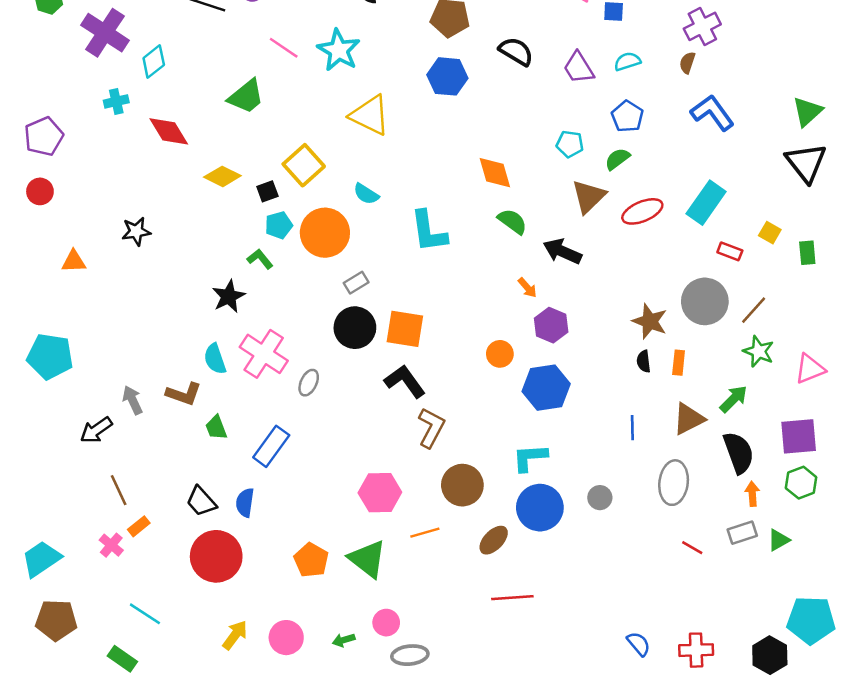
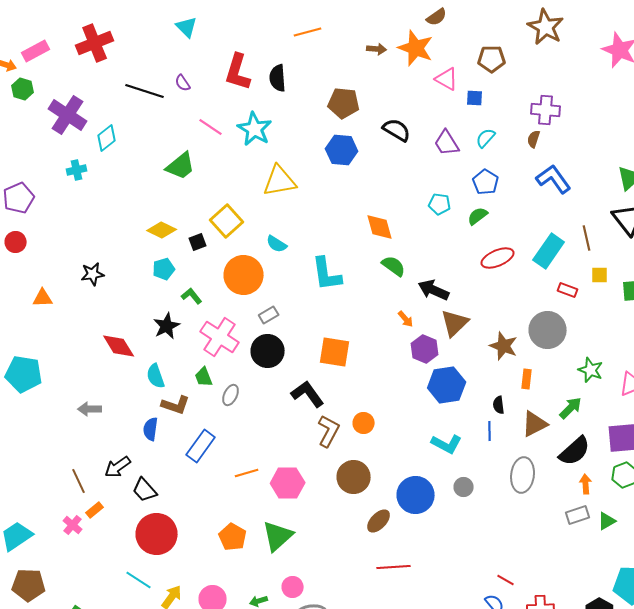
purple cross: (702, 26) -> (546, 110), turned 32
cyan semicircle: (627, 61) -> (486, 138), turned -30
yellow triangle: (370, 115) -> (280, 181), turned -36
red diamond: (169, 131) -> (119, 346), moved
brown triangle: (589, 196) -> (455, 323), moved
cyan pentagon: (279, 225) -> (164, 269), moved
yellow square: (770, 233) -> (600, 275), turned -30
brown line: (754, 310) -> (587, 238), moved, turned -55
orange square: (405, 329) -> (335, 352), moved
pink cross: (264, 354) -> (220, 337), moved
orange circle: (500, 354) -> (364, 423), moved
black semicircle: (644, 361) -> (499, 405), moved
blue hexagon: (546, 388) -> (447, 385), moved
brown L-shape: (184, 394) -> (176, 405), moved
gray arrow: (132, 400) -> (90, 409), turned -65
green trapezoid: (216, 428) -> (204, 377), moved
black arrow: (96, 430) -> (118, 467), moved
black semicircle: (739, 453) -> (575, 451), turned 68
cyan L-shape: (530, 458) -> (447, 444), moved, turned -148
blue semicircle: (245, 503) -> (151, 429), moved
orange line: (425, 533) -> (247, 473), moved
red line: (692, 548) -> (506, 580), moved
green triangle: (367, 559) -> (278, 536), turned 40
cyan line: (145, 614) -> (139, 580), moved

